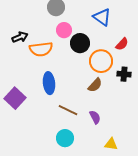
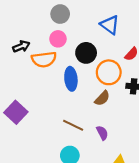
pink circle: (64, 30) -> (58, 39), moved
blue ellipse: (49, 83) -> (71, 79), moved

